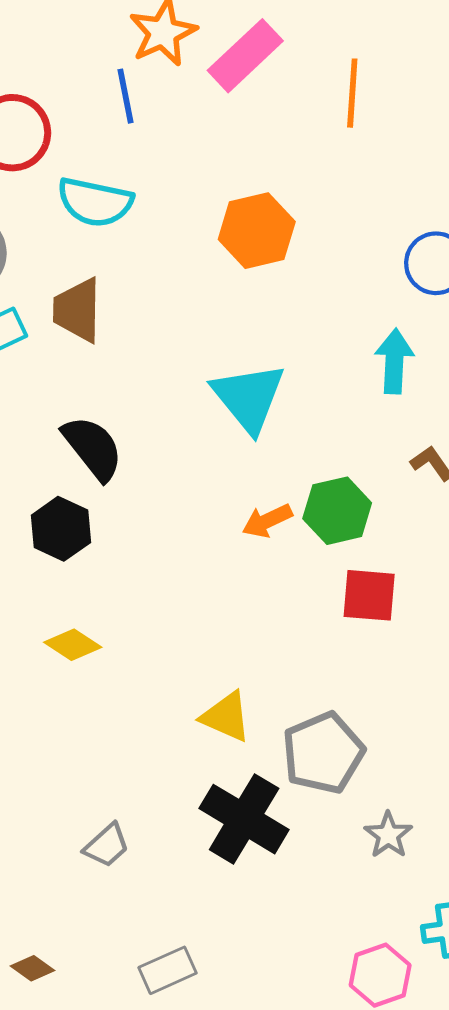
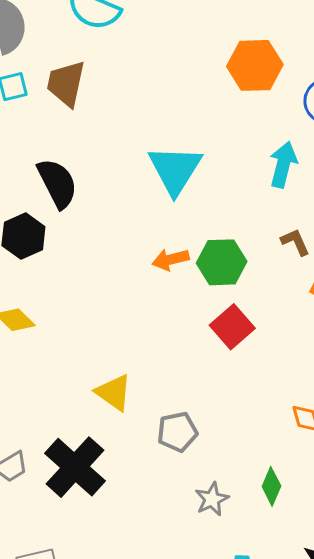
orange hexagon: (257, 231) -> (255, 65), moved
red square: (369, 595) -> (232, 327), turned 33
gray pentagon: (323, 753) -> (177, 432), size x0.7
black cross: (244, 819) -> (75, 467), moved

